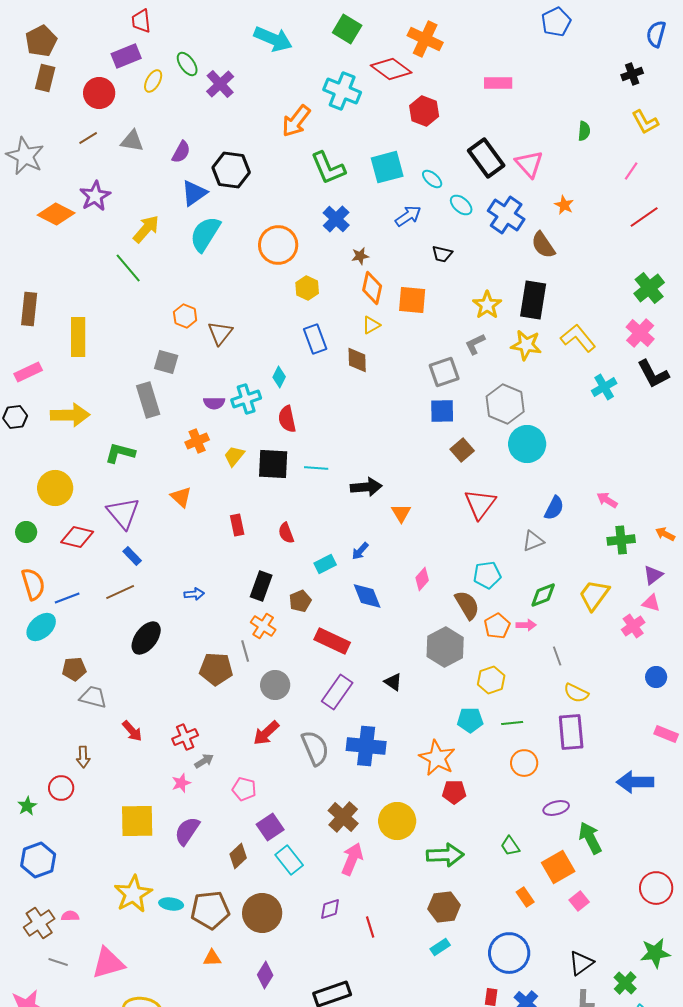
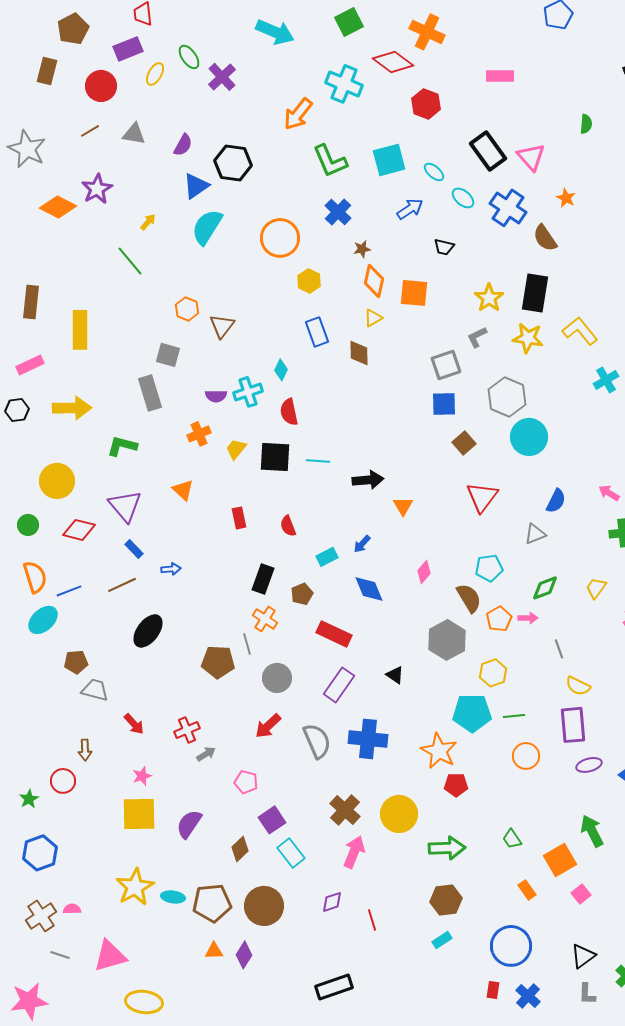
green square: (347, 29) -> (349, 22), turned 32
brown pentagon: (41, 41) -> (73, 29), moved
yellow arrow: (146, 229) -> (148, 222), size x0.6
blue arrow: (194, 594) -> (171, 569), moved
yellow trapezoid: (594, 595) -> (596, 588), size x0.7
cyan pentagon: (470, 720) -> (472, 713), size x1.5
pink star: (181, 783) -> (142, 776), moved
purple ellipse: (556, 808) -> (589, 765), moved
purple diamond: (265, 975) -> (244, 955), moved

